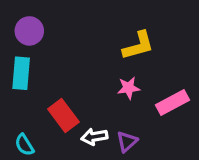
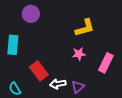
purple circle: (29, 31) -> (31, 14), moved
pink rectangle: (172, 103) -> (106, 63), turned -36

